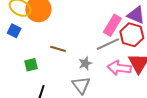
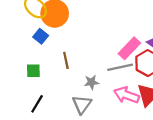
blue square: (14, 31) -> (41, 36), moved
brown line: (58, 49) -> (66, 60), turned 49

